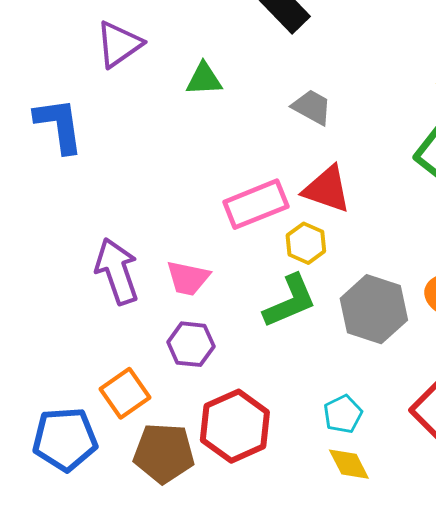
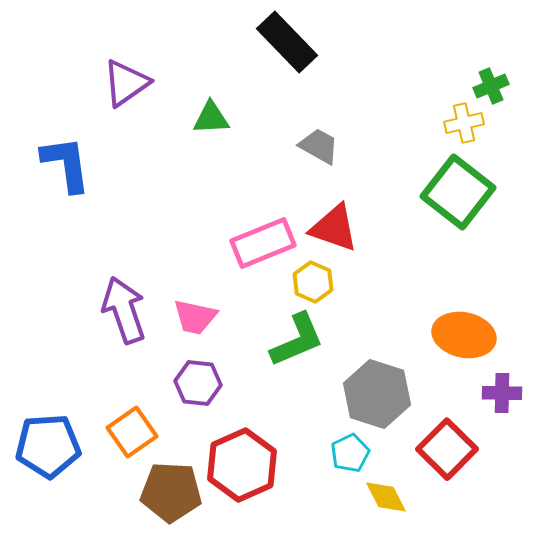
gray hexagon: (374, 309) -> (377, 394), moved
blue pentagon: (65, 439) -> (48, 446), moved
yellow diamond: (349, 464) -> (386, 497), moved

